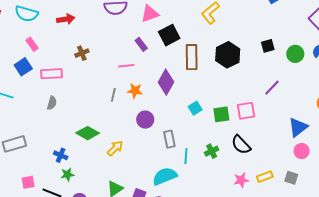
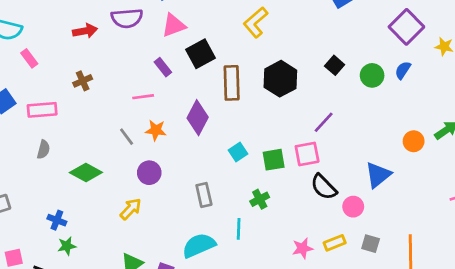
red arrow: (66, 19) -> (85, 31), moved
pink rectangle: (32, 44) -> (29, 58), moved
black square: (268, 46) -> (335, 65), turned -32
purple line: (272, 88) -> (324, 122), moved
gray line: (113, 95) -> (127, 137), turned -48
purple circle: (145, 120) -> (149, 173), moved
green diamond: (88, 133) -> (86, 172), moved
black semicircle: (241, 145) -> (324, 187), moved
green cross: (212, 151) -> (260, 199), moved
pink circle: (302, 151) -> (353, 207), moved
cyan line: (186, 156) -> (239, 229), moved

